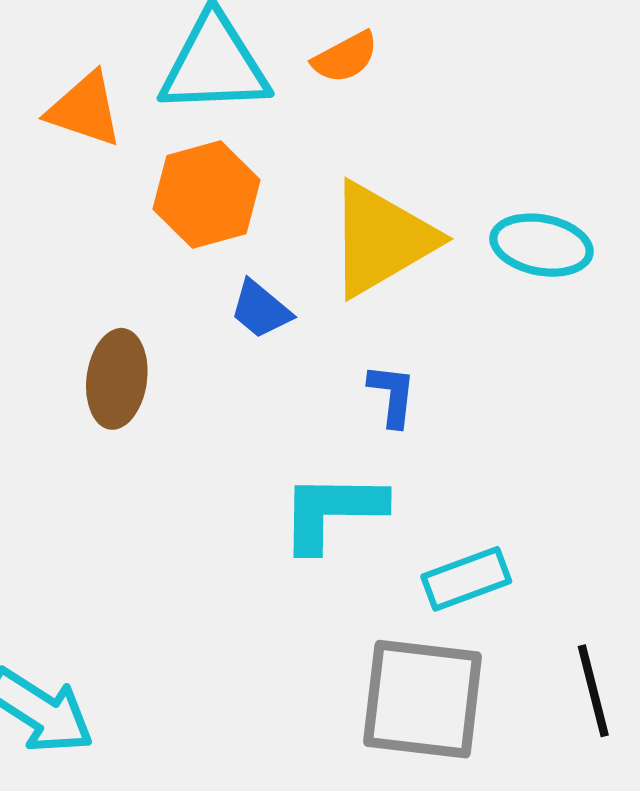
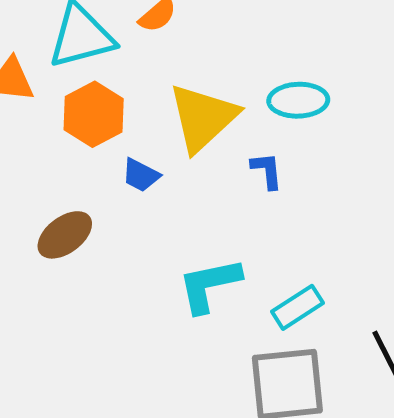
brown ellipse: (117, 379) -> (65, 235), turned 58
blue L-shape: (392, 395) -> (267, 171), moved

